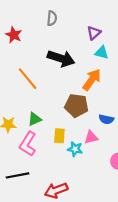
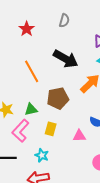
brown pentagon: (76, 105) -> (58, 98), moved, turned -30
cyan star: (75, 149) -> (42, 155), moved

